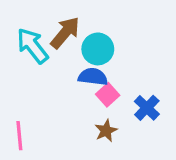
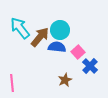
brown arrow: (65, 33) -> (40, 37), moved
pink square: (108, 95) -> (78, 52), moved

